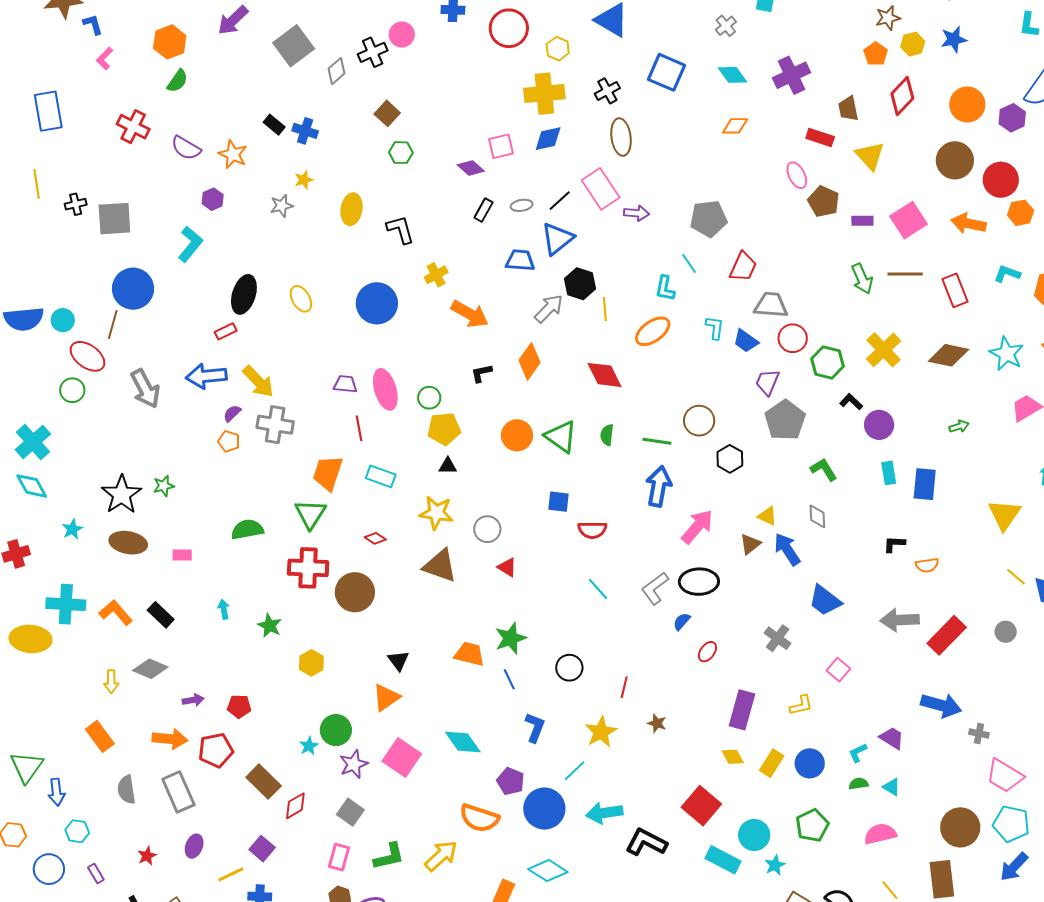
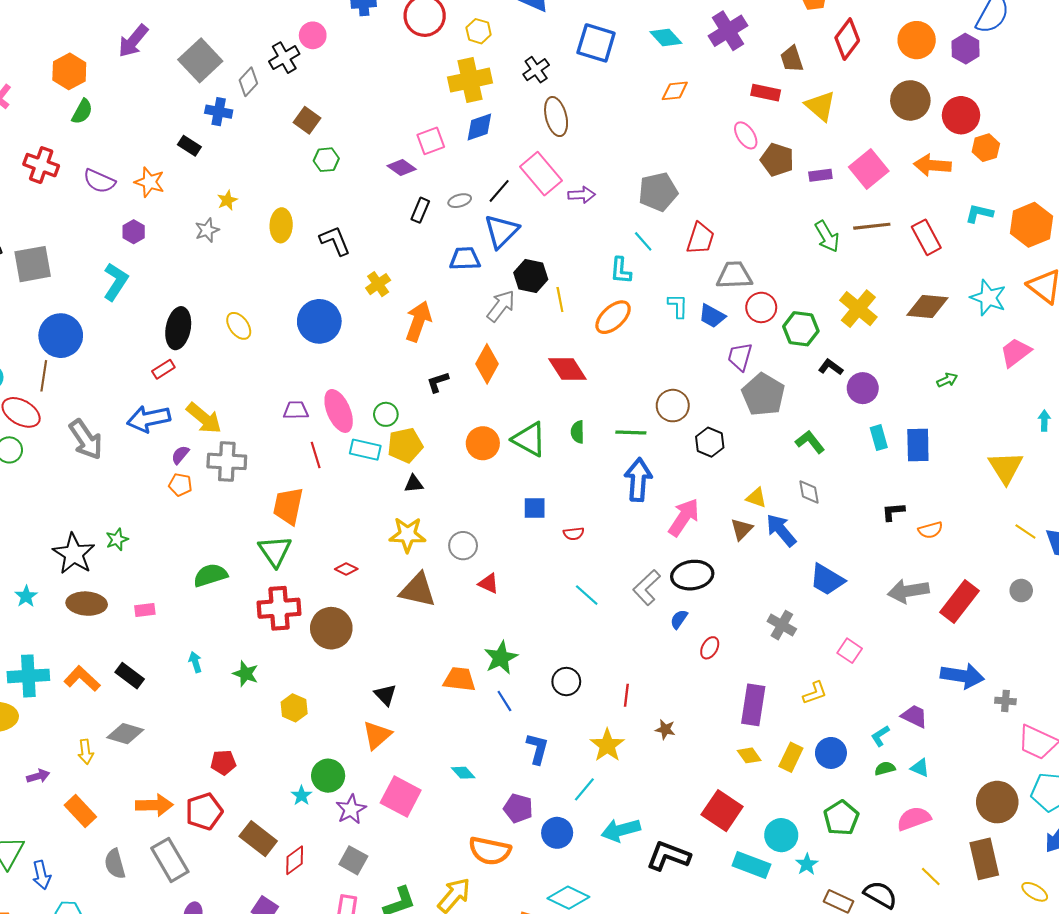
blue cross: (305, 131) -> (219, 112), moved
orange arrow: (470, 314) -> (418, 321), turned -93
cyan rectangle: (381, 476) -> (365, 450), moved
red semicircle: (592, 530) -> (574, 534), size x0.7
purple arrow: (193, 700) -> (38, 776), moved
cyan diamond: (463, 742) -> (463, 773), size x0.6
blue circle: (544, 809) -> (557, 833), size x0.7

